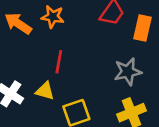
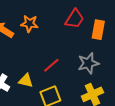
red line: (59, 62) -> (51, 65), moved, turned 42

